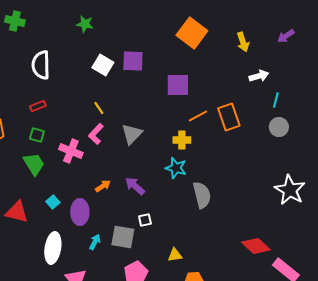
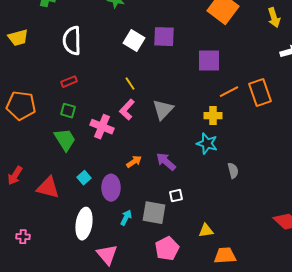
gray semicircle: (202, 195) -> (233, 171), size x0.6

